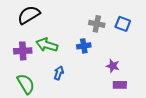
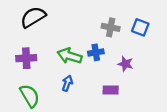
green arrow: (47, 45) -> (70, 56), moved
purple star: (113, 66) -> (125, 64), moved
purple rectangle: (120, 85) -> (111, 90), moved

